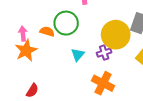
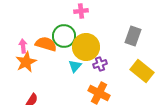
orange semicircle: (47, 32) -> (46, 44), size x1.5
yellow circle: (116, 35) -> (86, 47), moved

